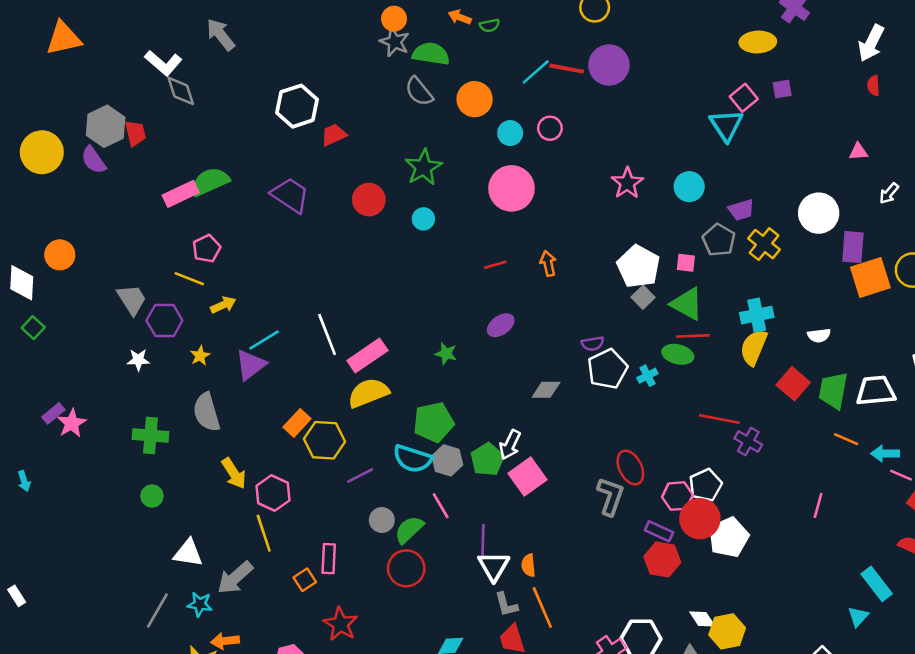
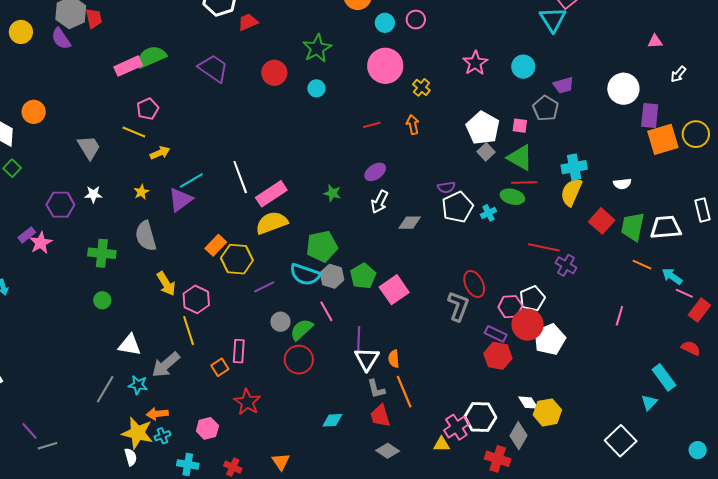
yellow circle: (42, 152) -> (21, 32), size x0.7
yellow cross: (764, 244) -> (421, 87), moved, size x0.7
purple hexagon: (164, 321) -> (60, 205), moved
white arrow: (510, 445) -> (379, 202), moved
cyan arrow: (885, 454) -> (672, 276), turned 35

